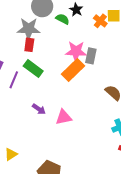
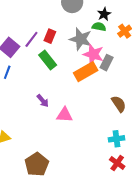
green semicircle: (63, 19) -> (99, 27), moved, turned -32
gray star: (29, 29) -> (81, 39), moved
purple line: (14, 80) -> (31, 39), moved

